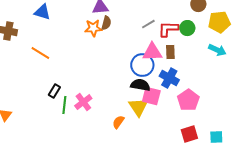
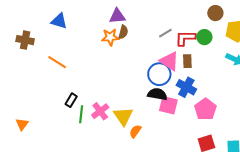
pink triangle: (152, 52) -> (169, 61), turned 35
yellow triangle: (138, 107) -> (123, 116), moved

